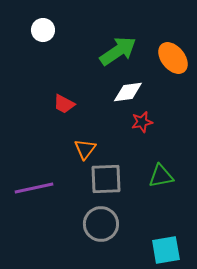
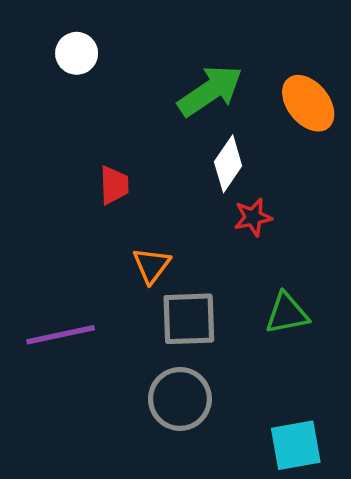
white diamond: (128, 92) -> (228, 164), turned -48
red trapezoid: (64, 104) -> (114, 185), turned -120

